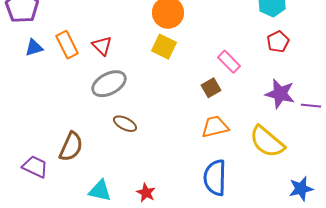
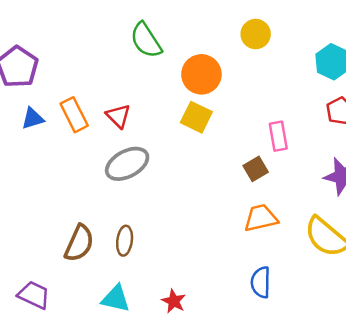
pink rectangle: (229, 62) -> (278, 136), turned 35
brown ellipse: (125, 124) -> (125, 241), moved, turned 70
purple trapezoid: (35, 167) -> (34, 295), moved
blue semicircle: (215, 178) -> (261, 282), size x0.7

